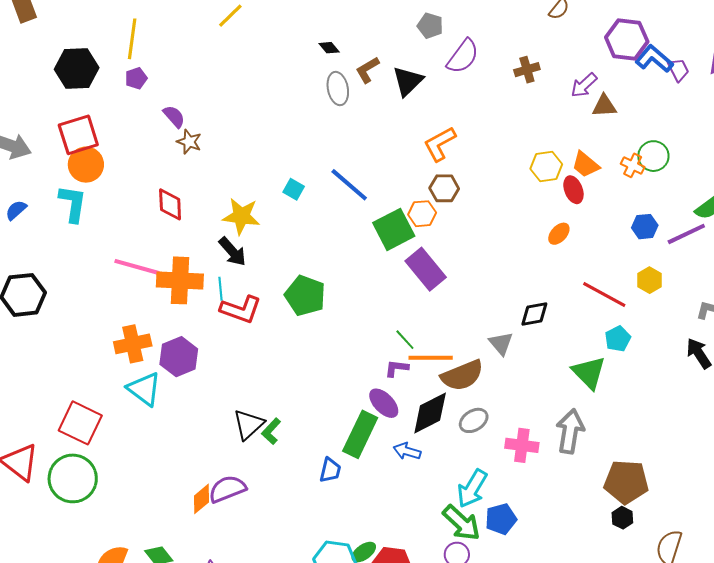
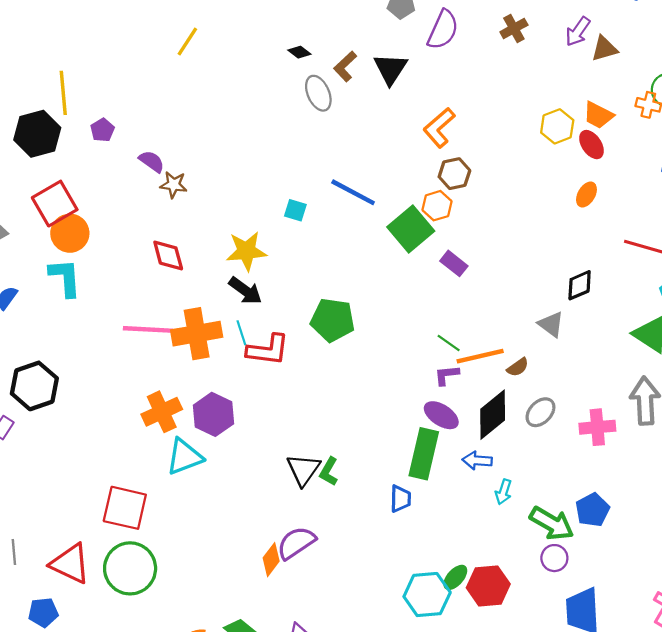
yellow line: (132, 39) -> (63, 93), moved
purple rectangle: (426, 269) -> (454, 263), size x0.6
brown semicircle: (462, 375) -> (518, 367), size x0.5
cyan triangle: (144, 389) -> (184, 457), turned -45
cyan arrow: (472, 489) -> (503, 492), moved, size x0.6

